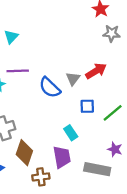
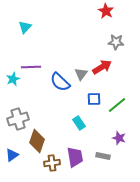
gray star: (112, 33) -> (116, 42), moved
cyan triangle: (11, 37) -> (25, 27), moved
purple trapezoid: (62, 157) -> (75, 157), moved
gray rectangle: (97, 169) -> (103, 156), size x0.6

